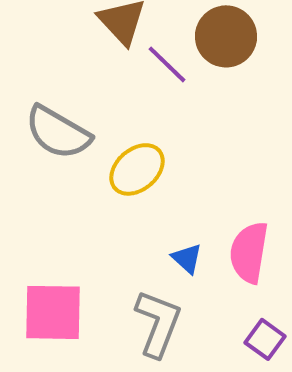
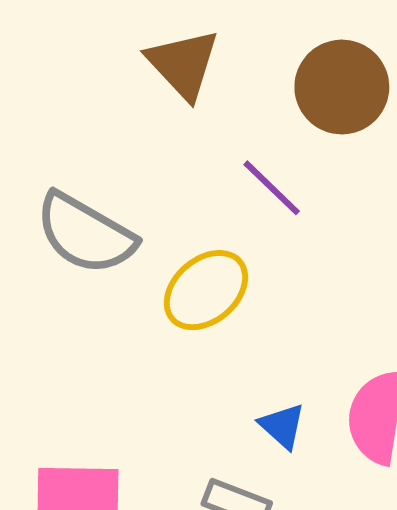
purple line: (167, 64) -> (272, 188), moved

